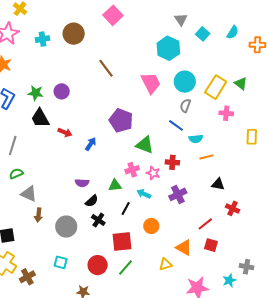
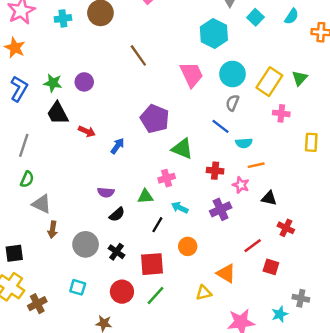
green triangle: (241, 84) -> (300, 78), turned 32
pink star: (153, 173) -> (241, 185), moved
green semicircle: (16, 174) -> (27, 179), turned 136
black cross: (98, 220) -> (116, 252), moved
red square: (211, 245) -> (271, 267), moved

